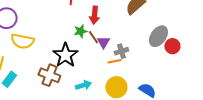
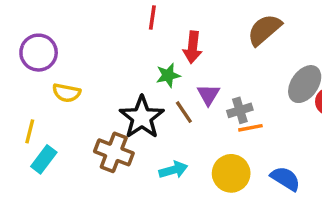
brown line: (93, 37) -> (184, 112), moved
yellow semicircle: (22, 41) -> (67, 93), size x0.7
orange line: (114, 61) -> (250, 128), moved

